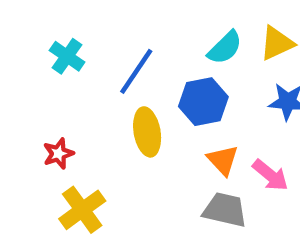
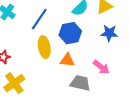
orange triangle: (223, 160) -> (67, 60), moved, turned -42

